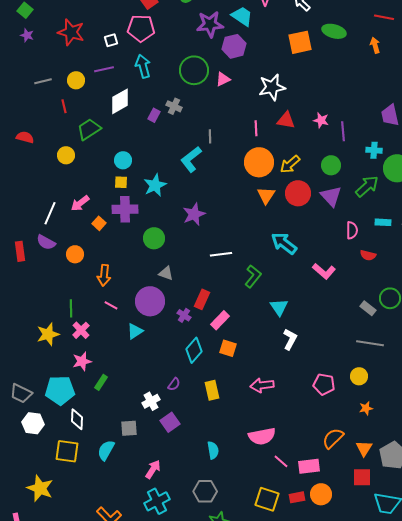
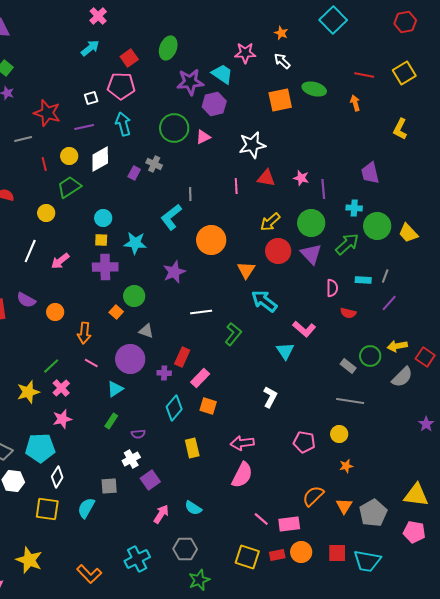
red star: (71, 32) -> (47, 113), moved
yellow circle: (76, 80) -> (69, 156), moved
orange circle: (259, 162) -> (211, 240), moved
green circle: (331, 165) -> (311, 223), size x1.4
cyan star: (155, 185) -> (135, 243), turned 30
orange triangle: (266, 195) -> (246, 270), moved
white line: (50, 213) -> (30, 251), moved
orange square: (99, 223) -> (116, 312), moved
cyan triangle: (279, 307) -> (285, 351), moved
green line: (71, 308) -> (51, 366), turned 48
purple cross: (184, 315) -> (164, 373), turned -32
green rectangle: (101, 382) -> (111, 421), moved
purple semicircle: (174, 384) -> (138, 434), moved, turned 48
white diamond: (77, 419) -> (57, 477), turned 30
pink semicircle: (262, 436) -> (242, 475), moved, turned -52
cyan semicircle: (213, 450) -> (193, 508), turned 132
pink arrow: (153, 469) -> (161, 514), moved
red square: (362, 477) -> (337, 553), moved
yellow star: (40, 488) -> (29, 560), moved

